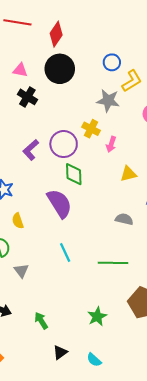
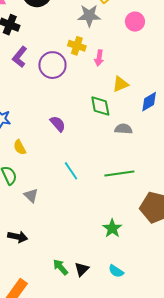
purple L-shape: (31, 150) -> (20, 57), moved
green diamond: (74, 174) -> (100, 106), moved
purple semicircle: (59, 203) -> (58, 124), size x0.6
green arrow: (41, 321) -> (60, 267), moved

